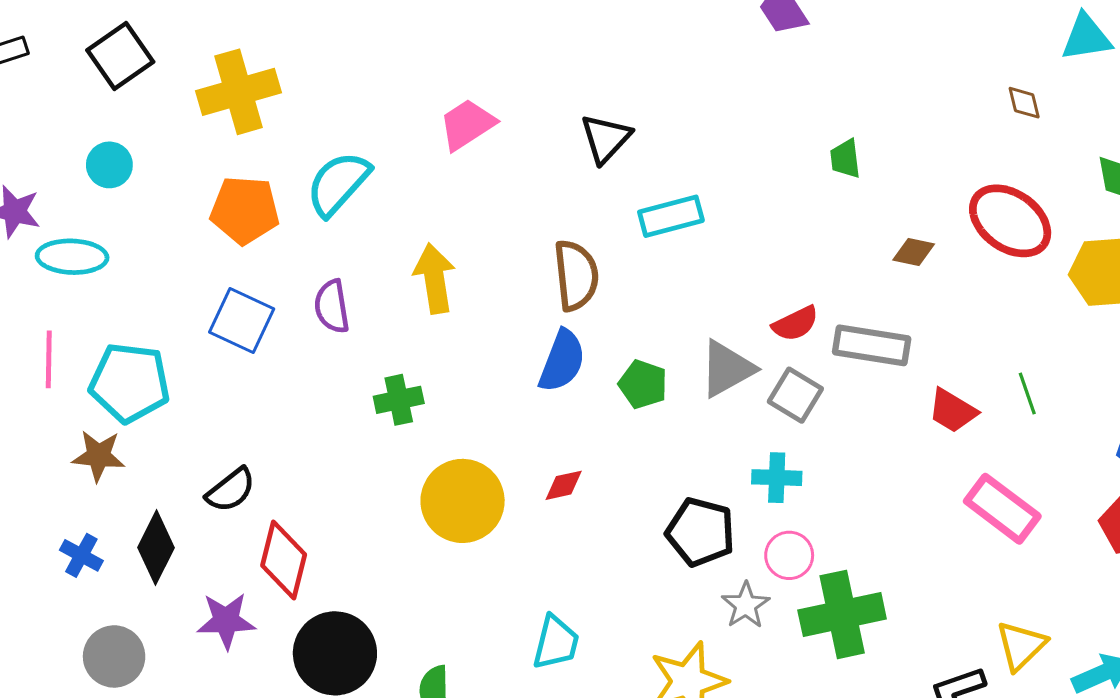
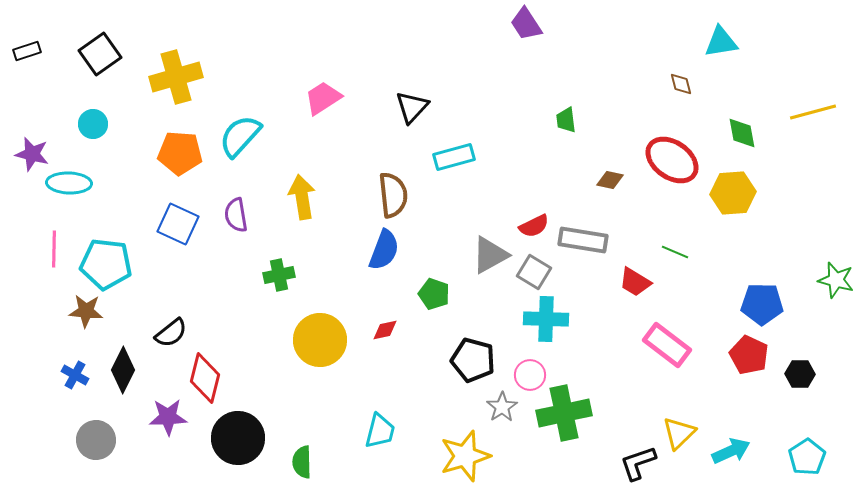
green pentagon: (643, 384) -> (434, 294), moved
green line: (1027, 394) -> (675, 252), moved, turned -48
cyan cross: (777, 478) -> (546, 319), moved, size x1.4

